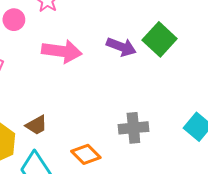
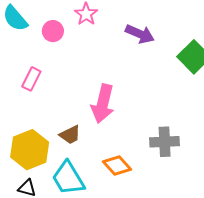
purple arrow: (121, 47) -> (140, 34), moved
pink arrow: (62, 51) -> (103, 104), moved, turned 93

